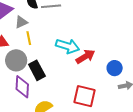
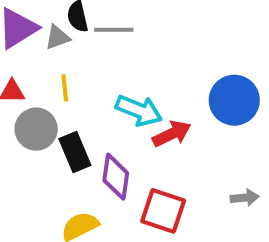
gray triangle: (21, 22) -> (57, 37), moved
blue circle: (115, 68) -> (234, 100), moved, size x1.6
purple diamond: (22, 87) -> (116, 177), moved

